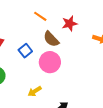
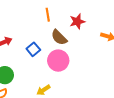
orange line: (40, 16) -> (48, 15), turned 48

